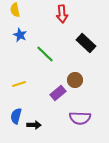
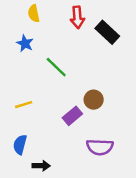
yellow semicircle: (15, 10) -> (34, 13), moved
black rectangle: (86, 43) -> (107, 32), moved
black arrow: (34, 125) -> (41, 166), moved

